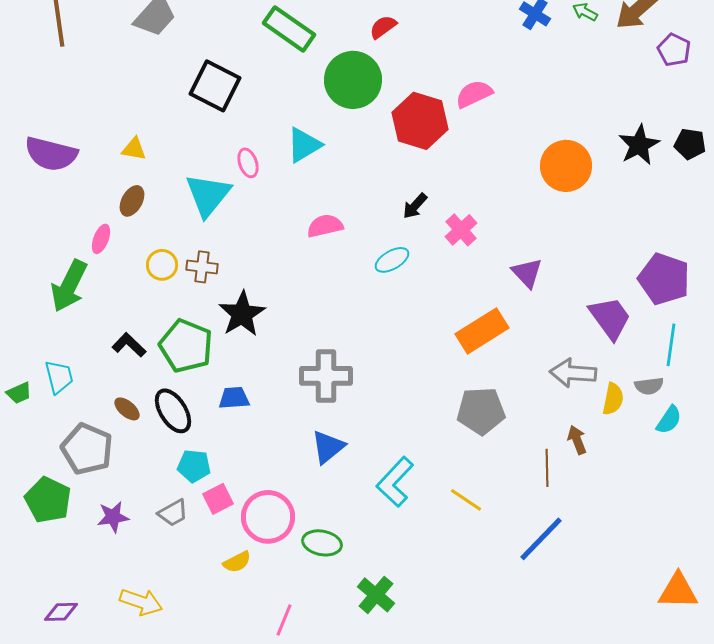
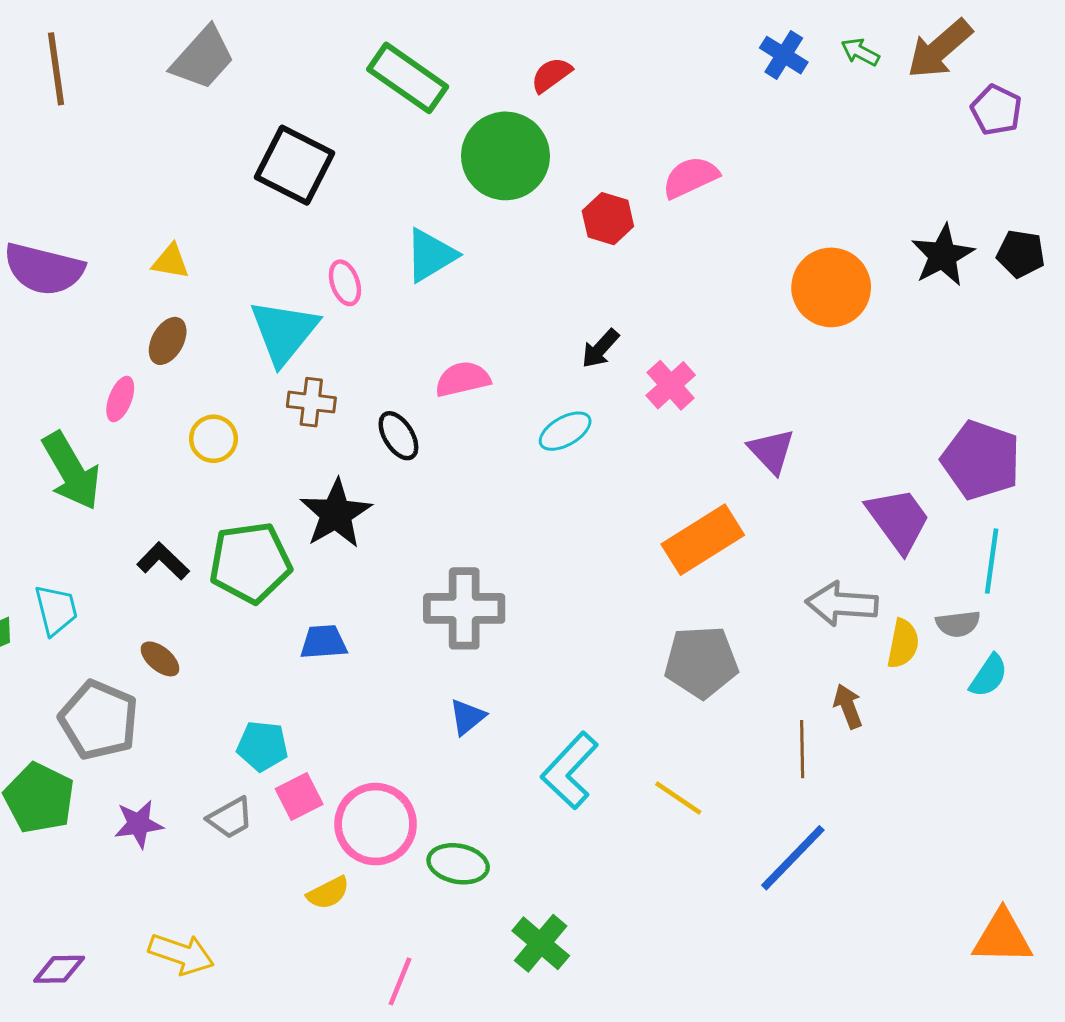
red hexagon: (420, 121) -> (608, 219), size x0.6
brown cross: (202, 267) -> (311, 402), moved
green arrow: (69, 286) -> (71, 471), turned -56
green pentagon: (186, 346) -> (250, 563), turned -30
black ellipse: (173, 411) -> (398, 436), moved, size x0.7
blue triangle: (328, 447) -> (467, 717), size x0.7

